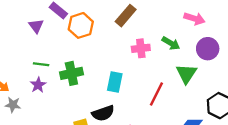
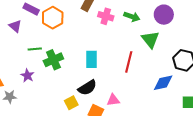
pink cross: (141, 48) -> (106, 16), moved, turned 35
green line: (41, 64) -> (35, 49), moved

